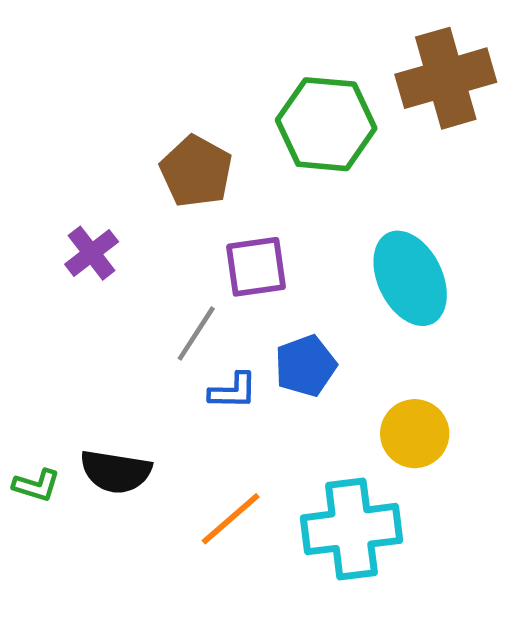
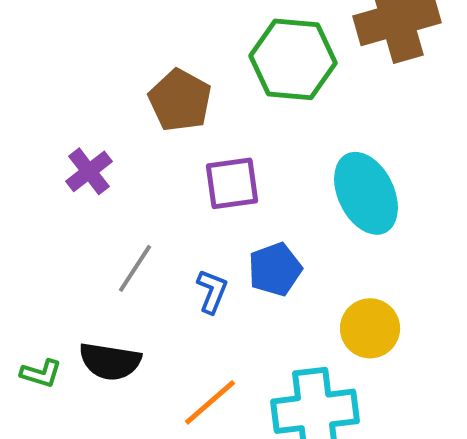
gray line: (196, 334) -> (135, 268), moved
blue L-shape: (233, 391) -> (212, 291), turned -69

